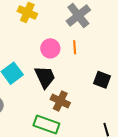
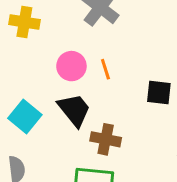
orange line: (75, 47) -> (105, 69), moved

